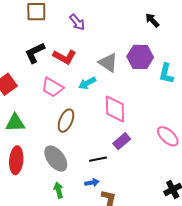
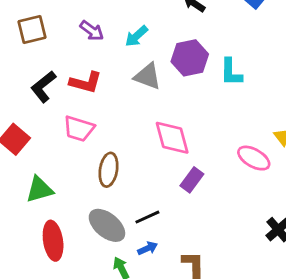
cyan arrow: (87, 83) -> (136, 36), moved
black line: (98, 159) -> (147, 217), moved
blue arrow: (92, 183) -> (148, 248), moved

